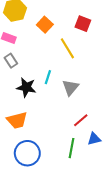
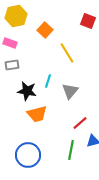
red square: (83, 24) -> (88, 21), moved
gray rectangle: (11, 61) -> (12, 65), turned -64
orange trapezoid: (17, 120) -> (37, 114), moved

